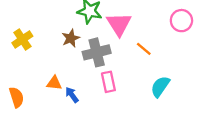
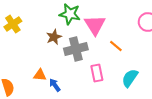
yellow cross: (22, 39) -> (13, 24), moved
pink rectangle: (108, 82) -> (97, 73), moved

